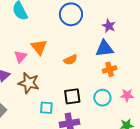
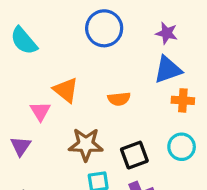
orange semicircle: (70, 60) -> (119, 99), turned 32
orange cross: (110, 69) -> (183, 100), turned 32
brown star: (29, 83) -> (86, 144), moved

